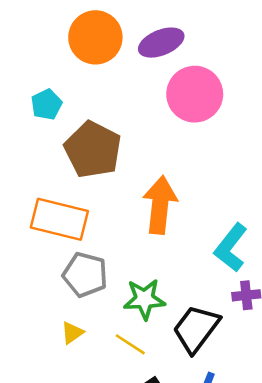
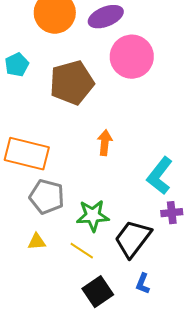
brown pentagon: (93, 150) -> (72, 83), moved, turned 30
orange arrow: (160, 205) -> (105, 143), size x0.6
yellow triangle: (72, 333) -> (37, 242), turned 30

